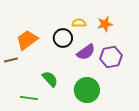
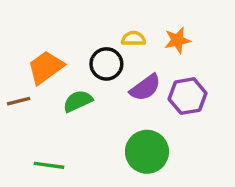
green semicircle: (50, 79) -> (78, 101), moved, turned -72

